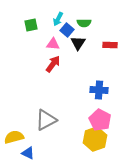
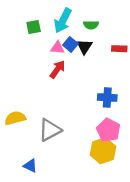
cyan arrow: (58, 19) -> (63, 21), size x1.6
blue square: (67, 30) -> (70, 44), moved
yellow semicircle: (14, 137) -> (15, 118), moved

